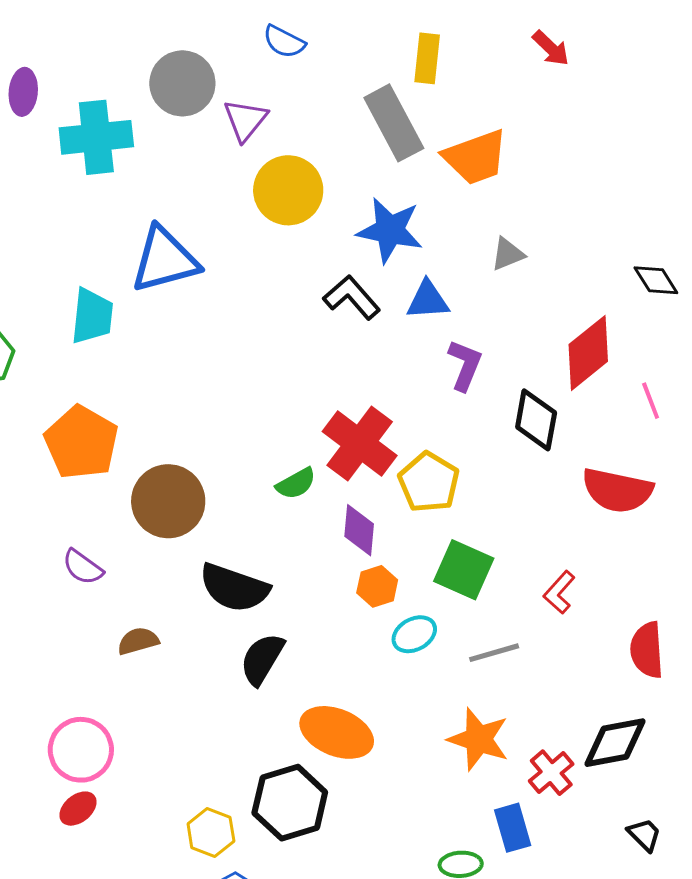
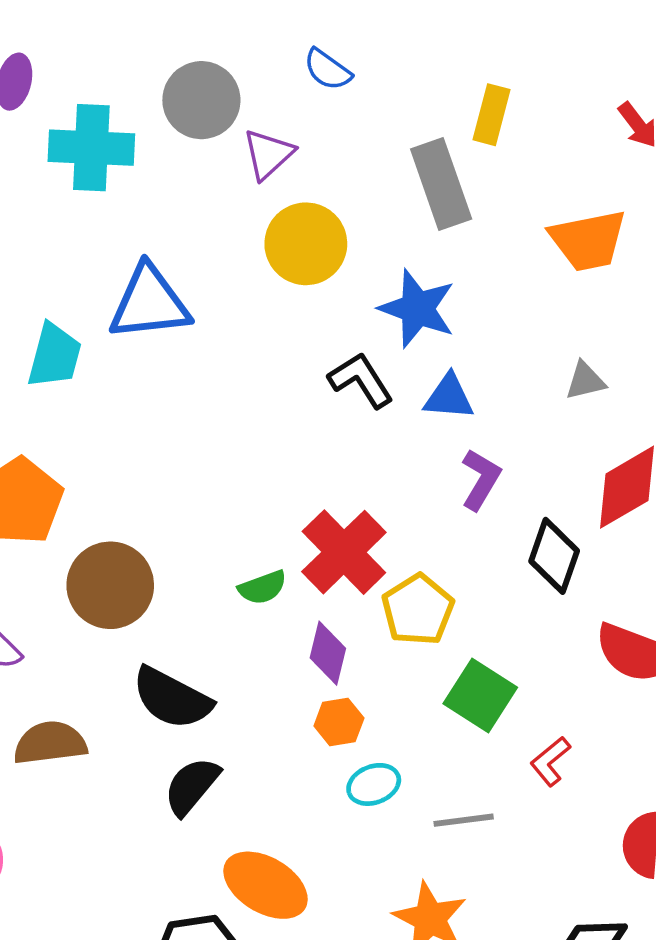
orange trapezoid: (476, 157) -> (588, 240), moved
gray triangle: (508, 254) -> (585, 381), moved
green square: (464, 570) -> (480, 695), moved
brown semicircle: (138, 641) -> (50, 743), size x1.5

